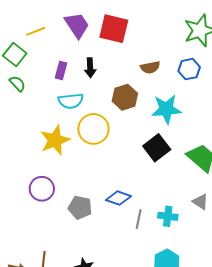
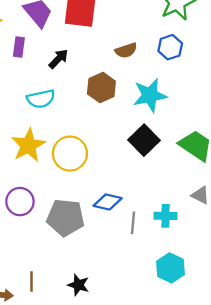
black arrow: (90, 68) -> (58, 59), turned -126
purple rectangle: (61, 70) -> (19, 47), moved
yellow circle: (93, 129) -> (70, 154), moved
gray pentagon: (80, 207) -> (66, 218), size x1.4

